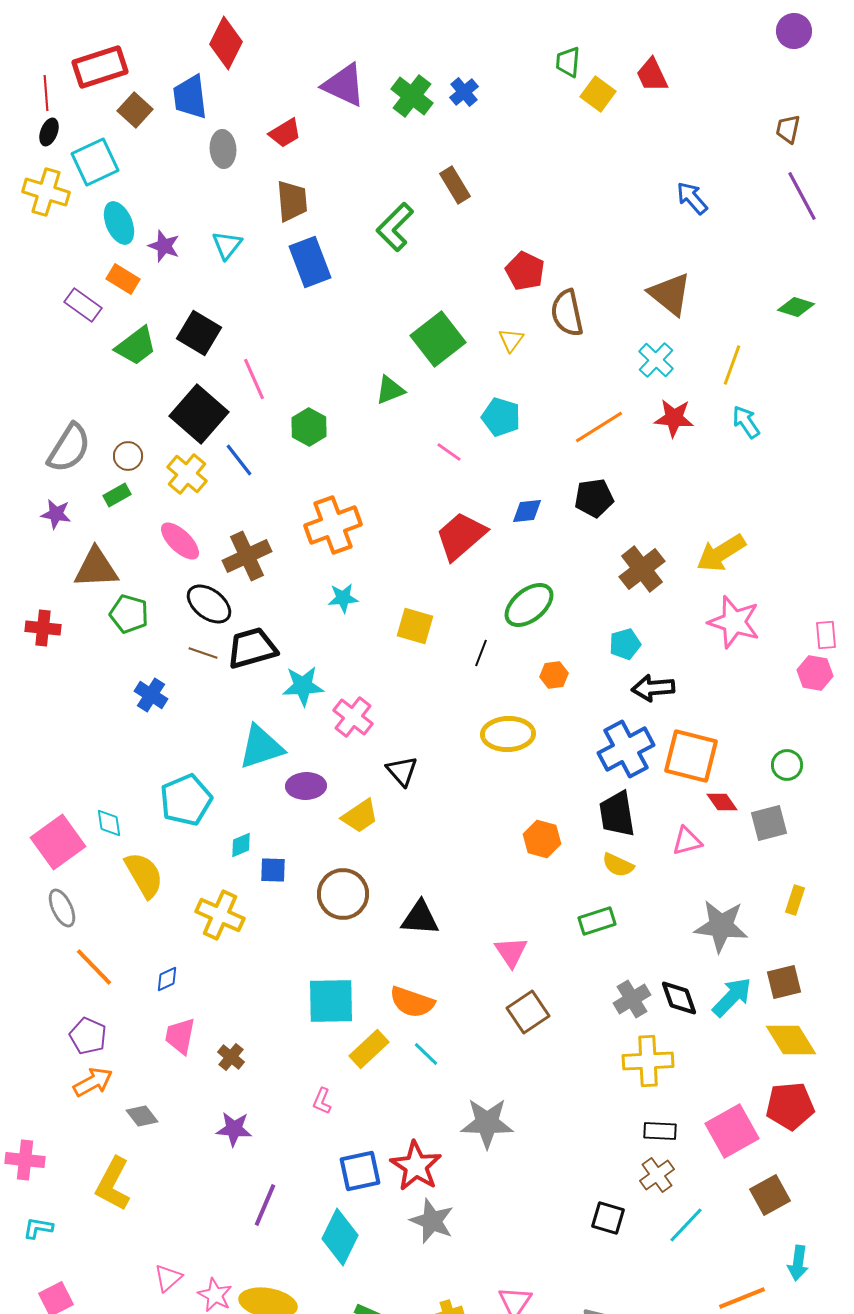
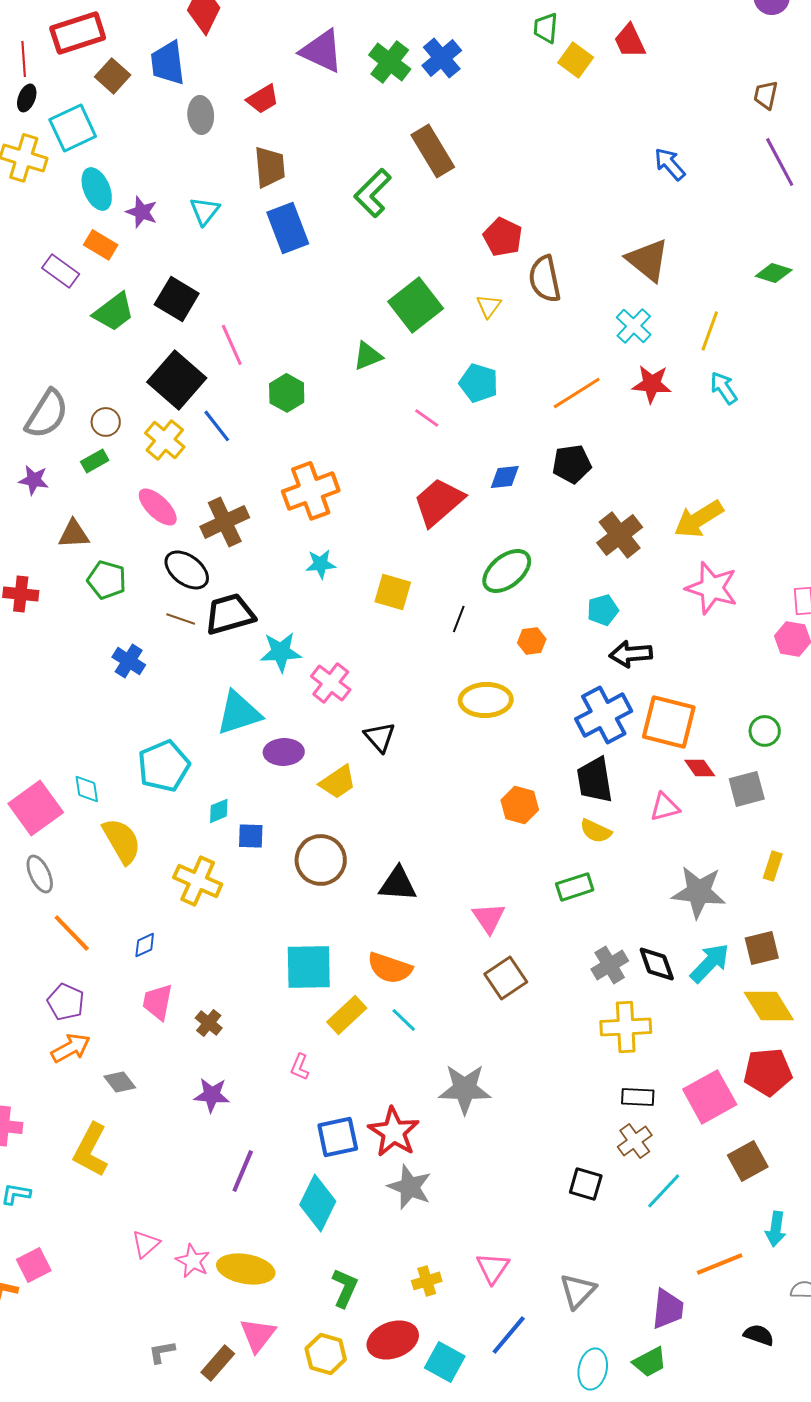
blue cross: (464, 92) -> (442, 58), size x1.4
brown rectangle: (455, 185) -> (433, 151), size x1.4
brown triangle: (96, 568) -> (74, 534), size x0.7

